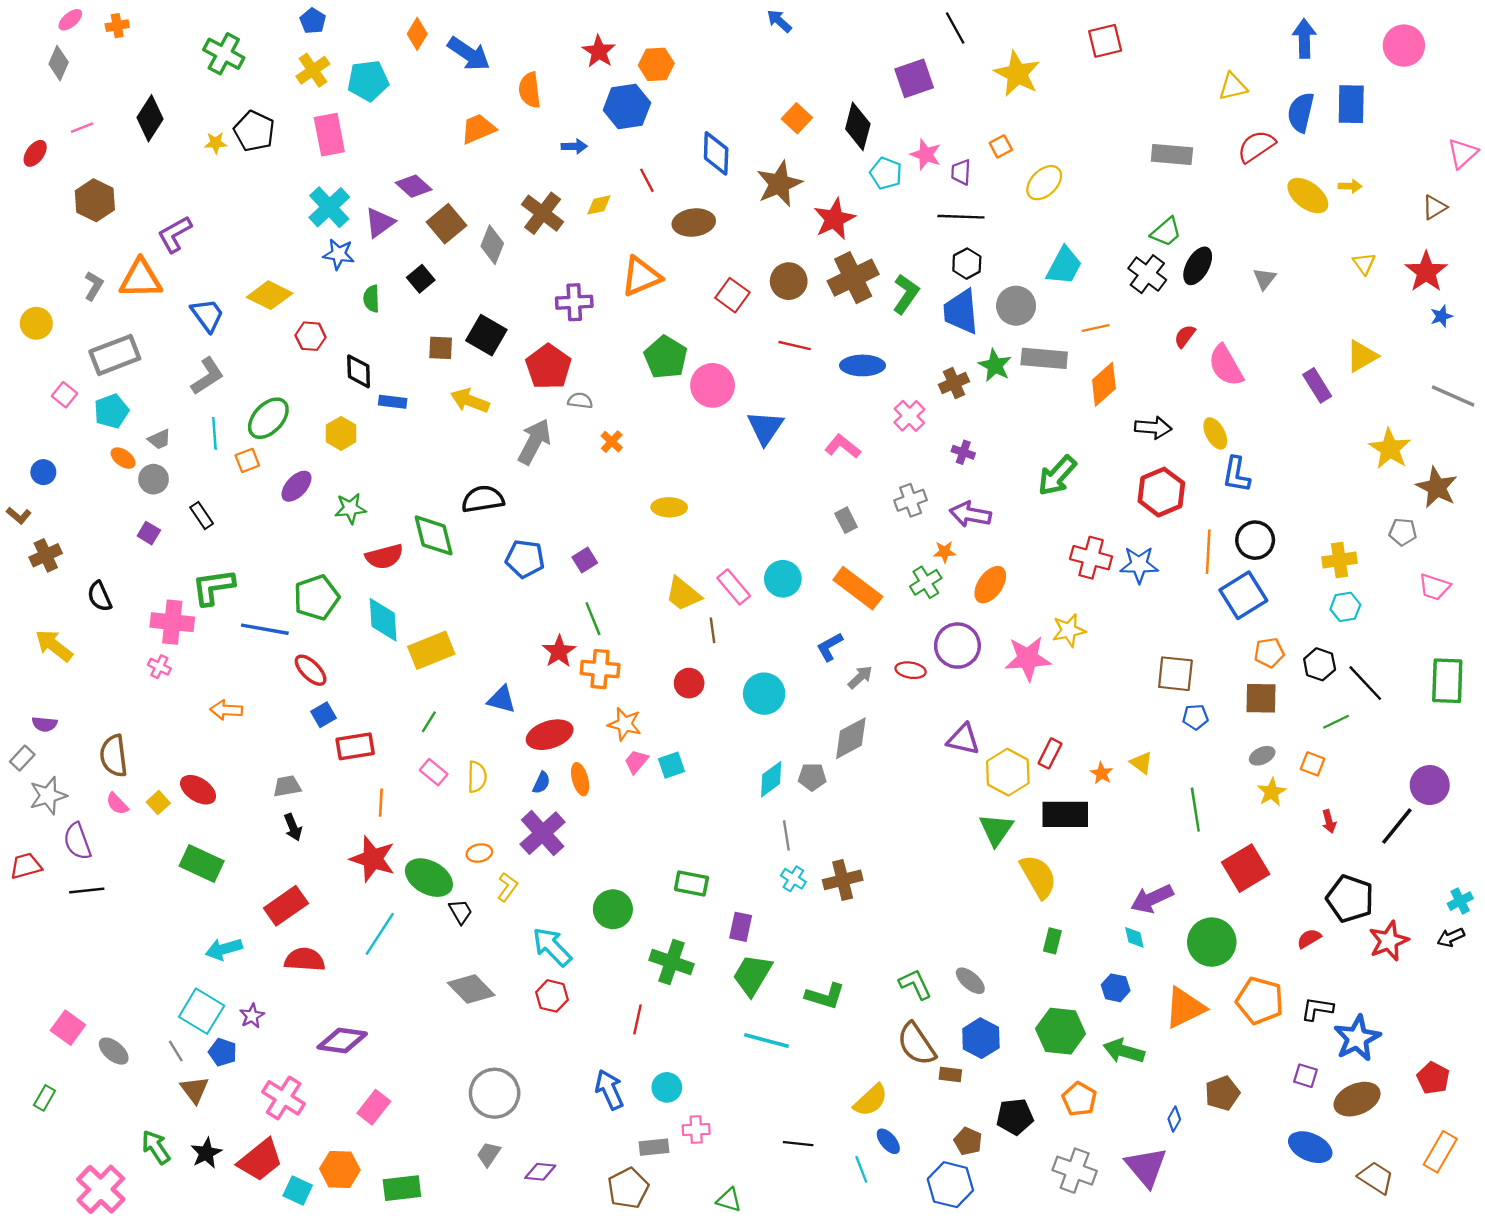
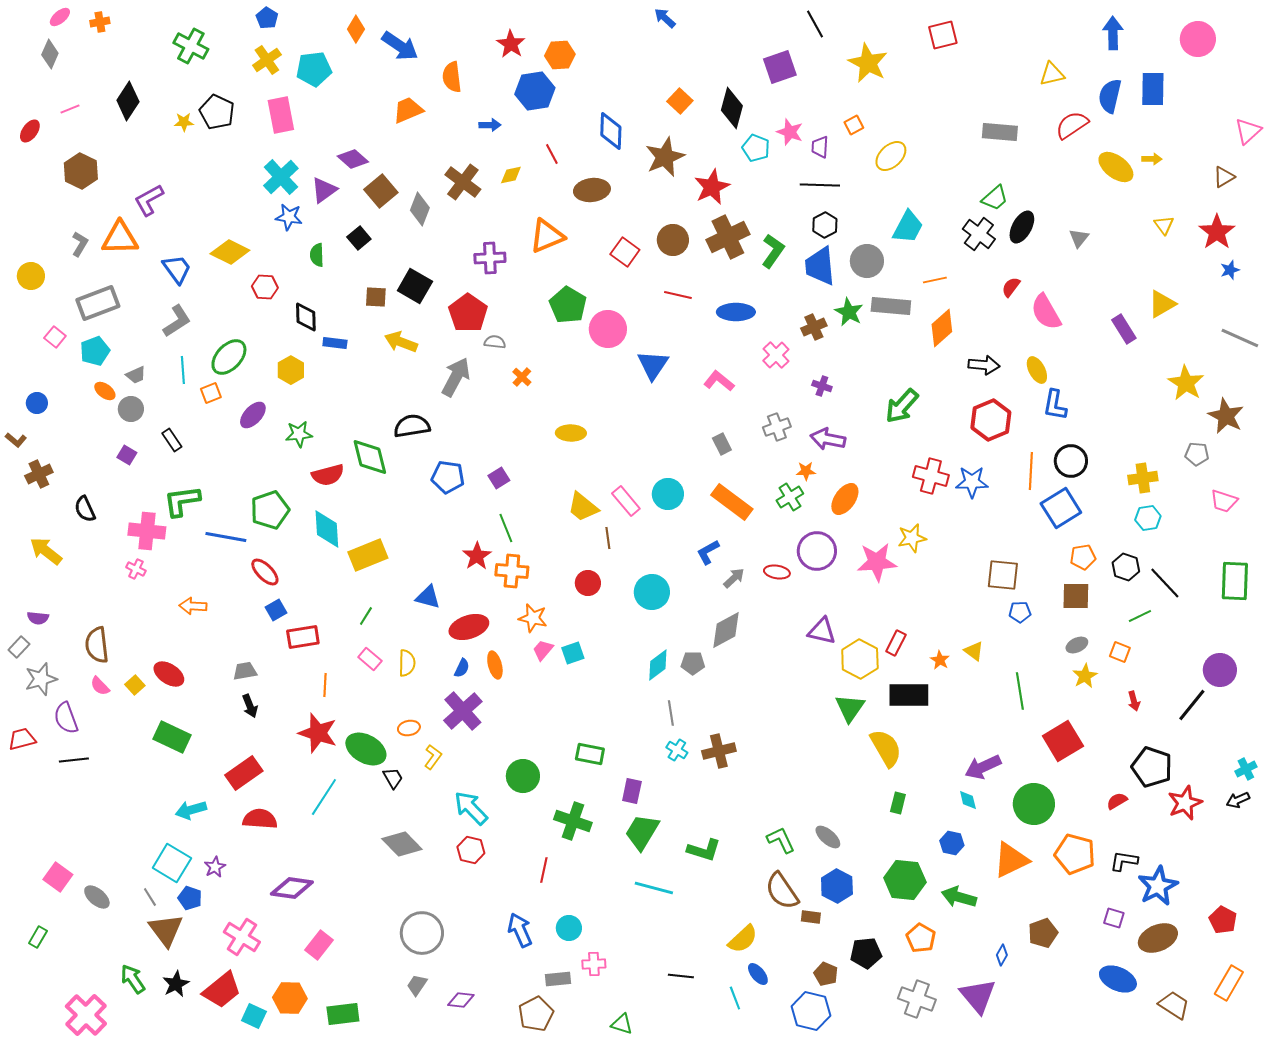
brown triangle: (195, 1090) -> (166, 930), size x1.4

